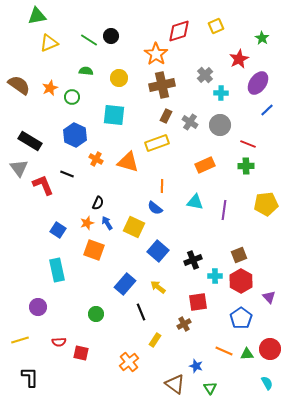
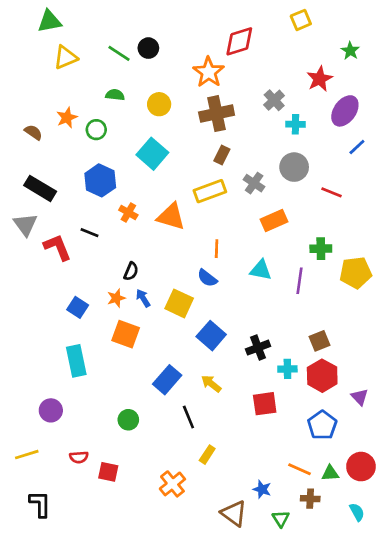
yellow square: (216, 26) -> (301, 20), moved
brown semicircle: (19, 85) -> (33, 132), moved, size x0.6
cyan square: (114, 115) -> (152, 154), turned 35
gray cross: (190, 122) -> (254, 183), moved
green cross: (246, 166) -> (321, 249), moved
brown cross: (184, 324) -> (310, 499), moved, turned 32

